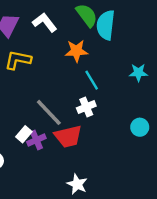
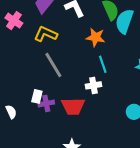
gray line: (49, 112) -> (53, 65), moved
white rectangle: (24, 134) -> (37, 96), turned -40

